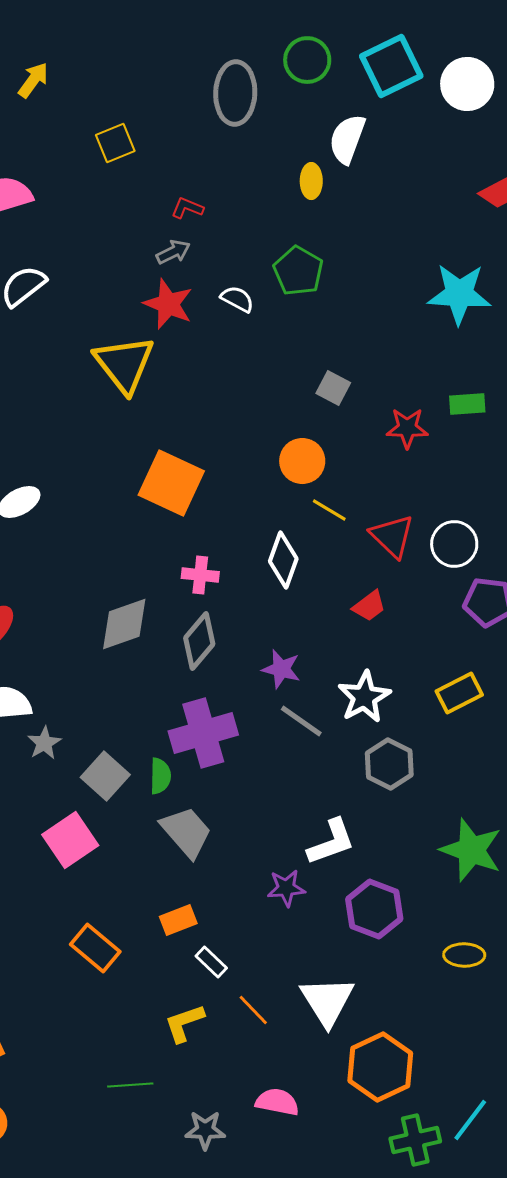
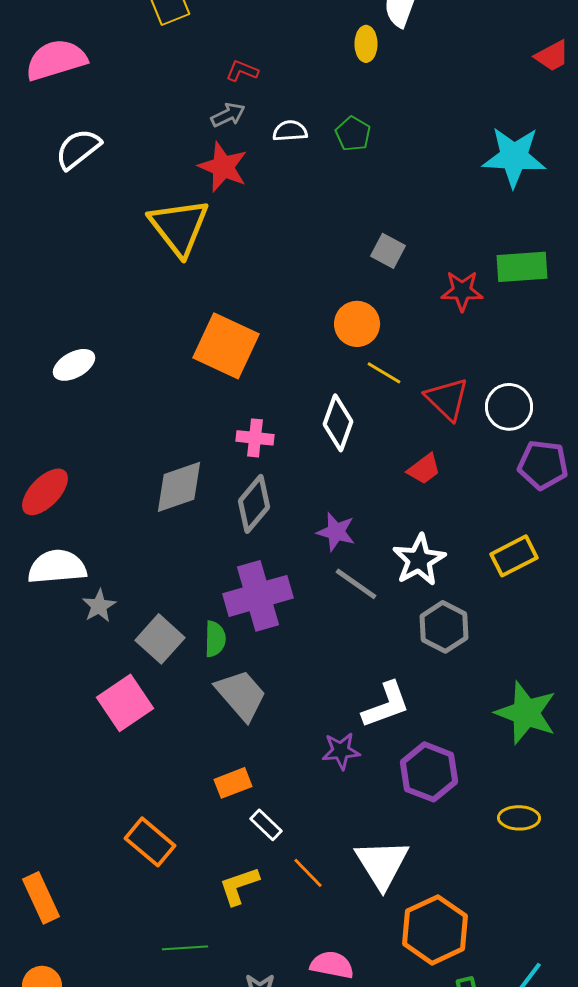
green pentagon: (298, 271) -> (353, 134), size x0.7
white semicircle: (237, 299) -> (290, 131), moved, turned -32
green rectangle: (467, 404) -> (522, 267), size x1.4
orange rectangle: (95, 948) -> (150, 842), moved

